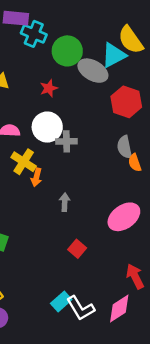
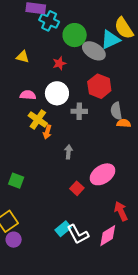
red hexagon: (126, 102) -> (99, 86), moved
gray cross: (66, 141) -> (79, 111), moved
orange semicircle: (135, 163) -> (124, 123), turned 112
pink ellipse: (124, 217) -> (102, 174), moved

